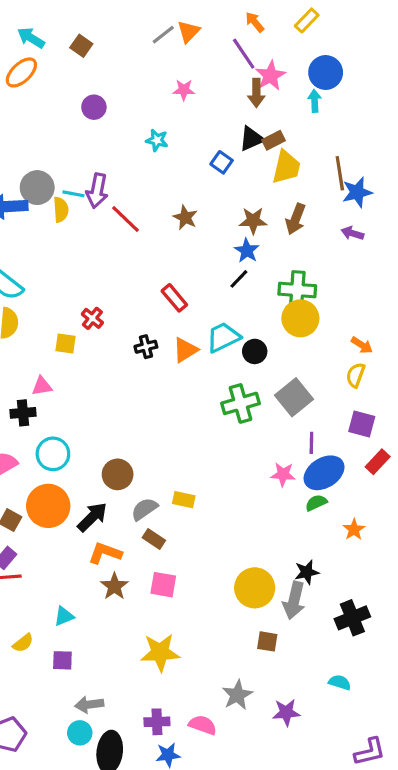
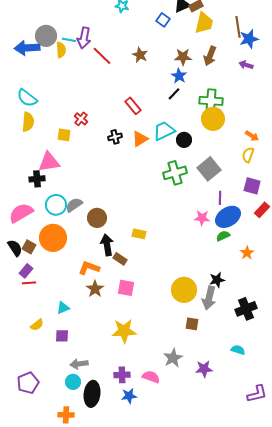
pink triangle: (42, 386) -> (49, 162), size x1.6
gray semicircle: (144, 509) -> (74, 205), moved
black arrow: (92, 517) -> (107, 245), moved, turned -55

